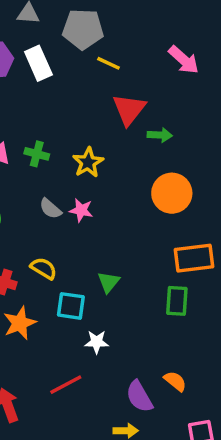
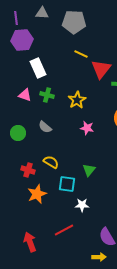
white rectangle: (38, 63) -> (38, 68), moved
yellow line: (109, 63) -> (81, 54), moved
gray semicircle: (50, 209) -> (45, 127), moved
pink star: (81, 210) -> (87, 128), moved

